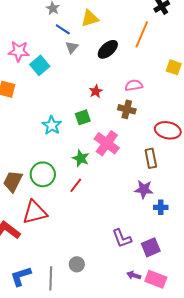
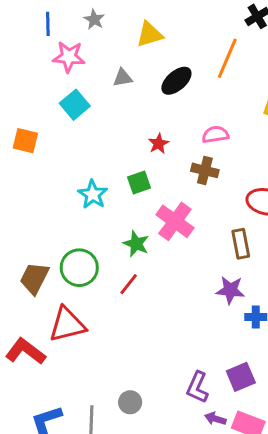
blue line: (63, 29) -> (48, 24), moved, turned 56
gray triangle: (72, 47) -> (123, 78), turned 40
pink star: (19, 51) -> (69, 57), moved
purple L-shape: (122, 238) -> (197, 387), moved, turned 45

